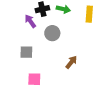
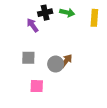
gray circle: (52, 33) -> (56, 64), moved
brown arrow: (71, 62) -> (66, 61), moved

